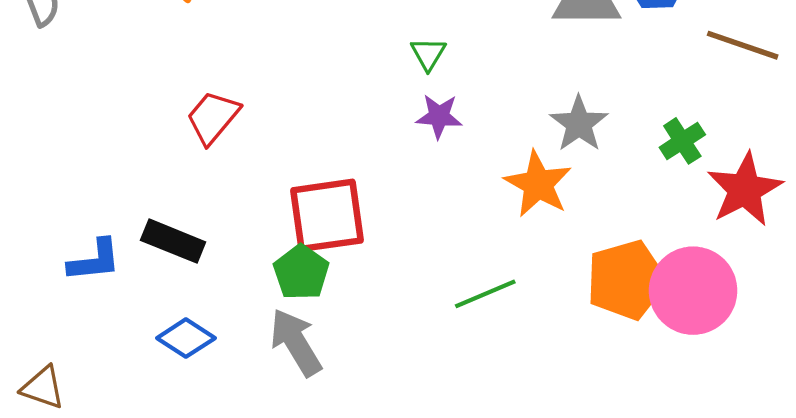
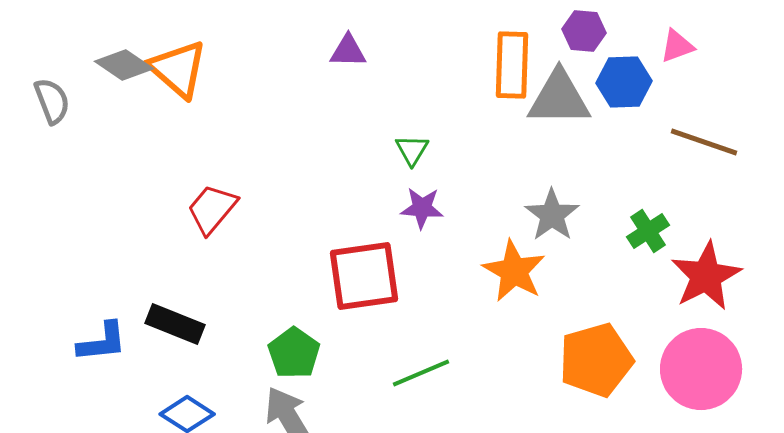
red square: (327, 215) -> (364, 276), moved
pink circle: (693, 291) -> (701, 369), moved
green line: (485, 294) -> (421, 373), moved

